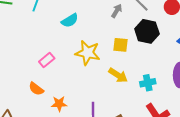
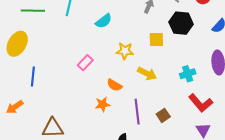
yellow star: (88, 53) -> (125, 51), size x0.7
yellow arrow: (118, 75) -> (147, 74), moved
orange semicircle: (36, 89) -> (114, 85), moved

